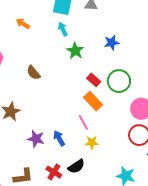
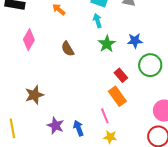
blue star: (112, 43) -> (135, 41), moved
brown semicircle: (33, 73) -> (68, 49), moved
green circle: (119, 81) -> (150, 65), moved

